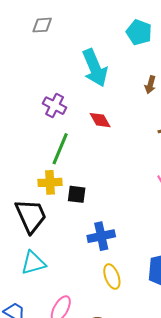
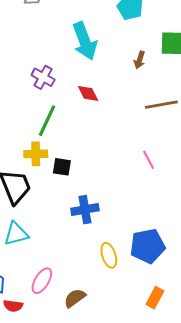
yellow ellipse: (112, 277) -> (109, 255), moved

